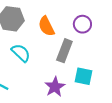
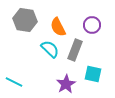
cyan semicircle: (21, 53) -> (50, 49), moved

